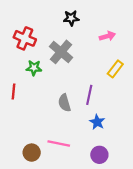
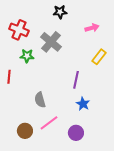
gray semicircle: (64, 103) -> (40, 100), moved
pink line: (59, 143) -> (49, 123), turned -48
purple circle: (99, 155) -> (76, 133), moved

